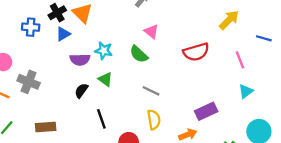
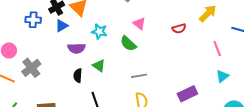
cyan star: (104, 51) -> (99, 32), moved
red semicircle: (196, 52) -> (179, 29), moved, size x0.6
gray cross: (29, 82) -> (31, 68), turned 30
black semicircle: (81, 91) -> (78, 76), turned -32
gray line: (151, 91) -> (139, 76), turned -35

